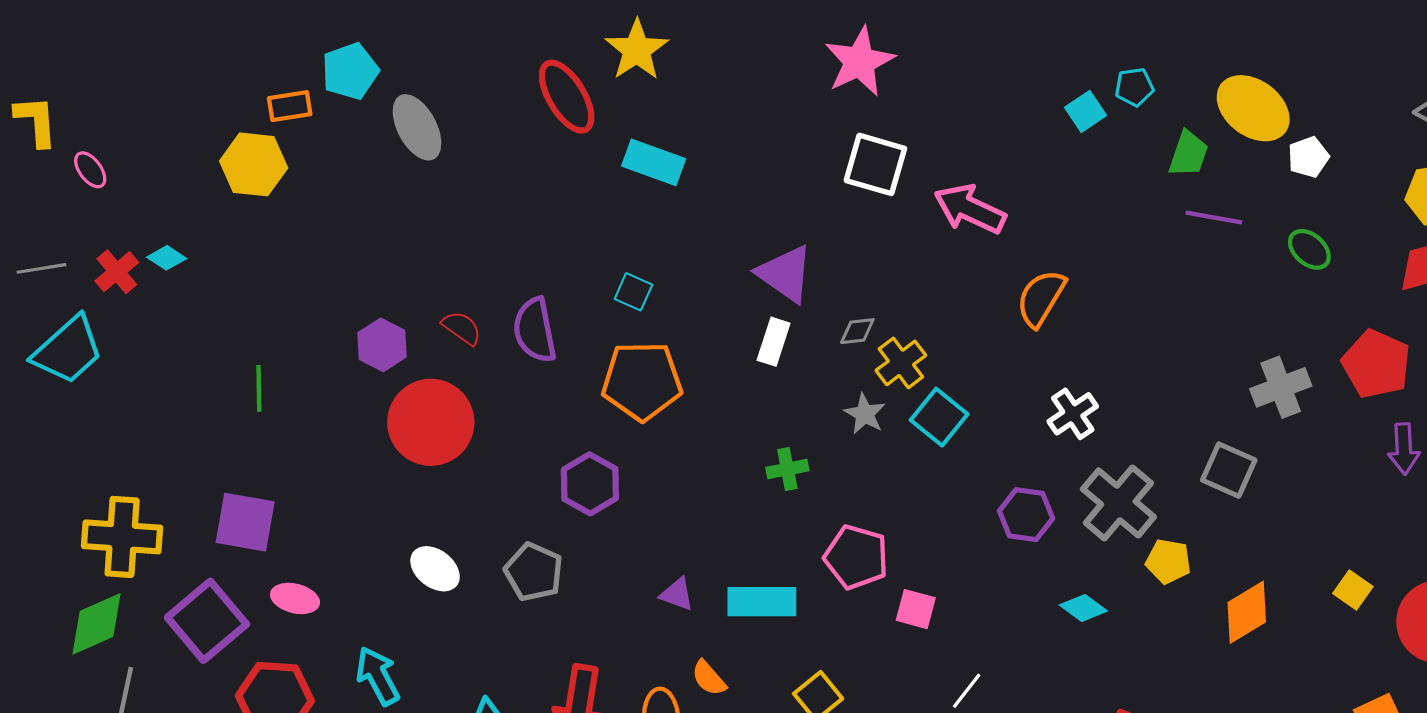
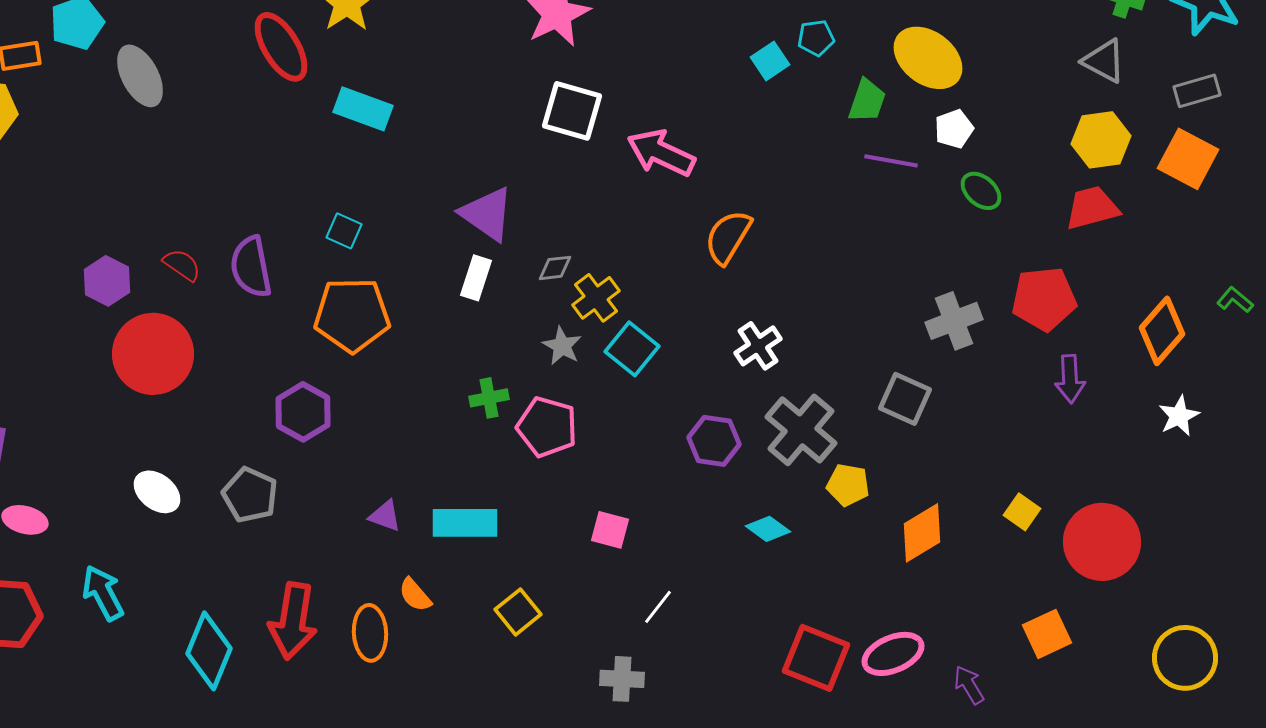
white pentagon: (1308, 157) -> (954, 129), moved
red pentagon: (1376, 364) -> (1044, 299), turned -30
pink pentagon: (856, 557) -> (547, 427), moved

